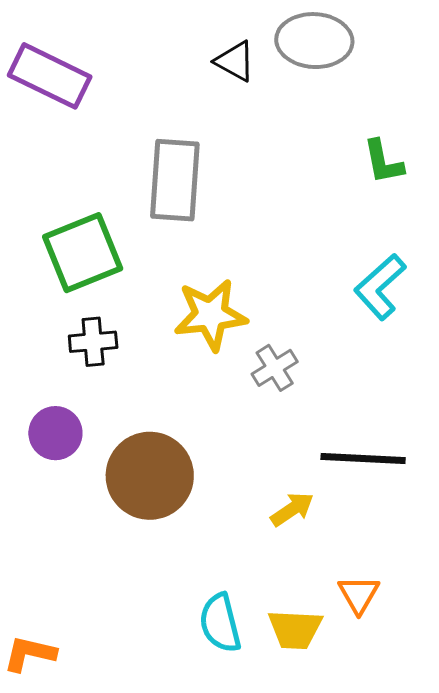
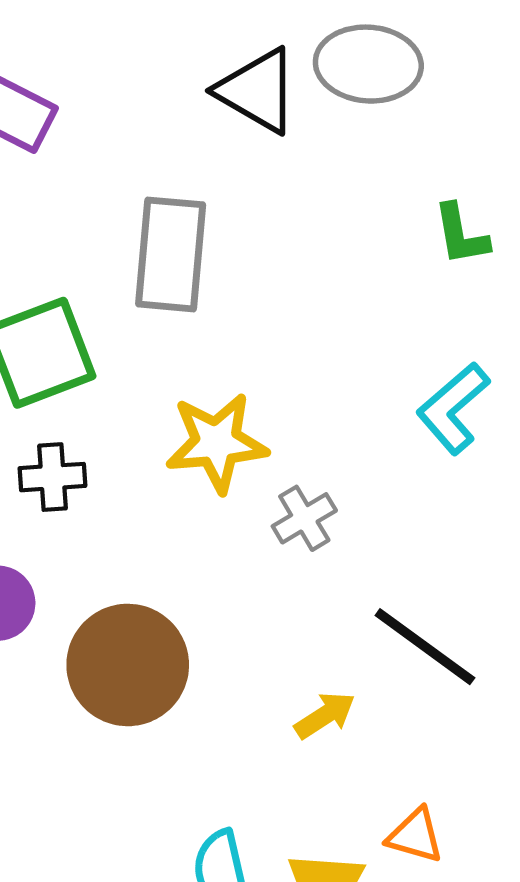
black triangle: (235, 61) -> (257, 91), size x1.5
black line: (363, 458) -> (425, 647), turned 32
orange triangle: (359, 594) -> (415, 836), turned -45

